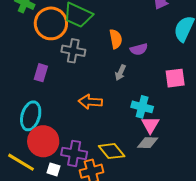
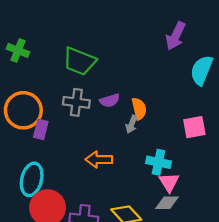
orange circle: (51, 23) -> (23, 110), moved
orange semicircle: (116, 39) -> (139, 109), moved
purple semicircle: (139, 49) -> (110, 100), moved

